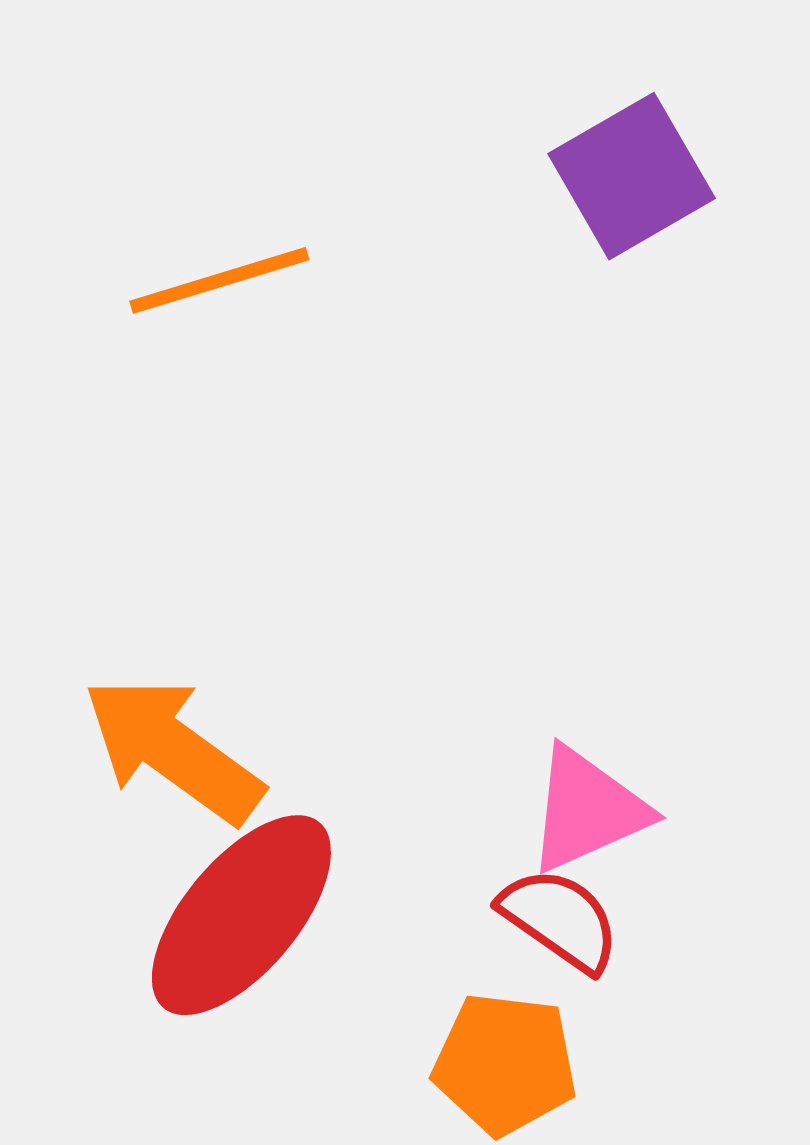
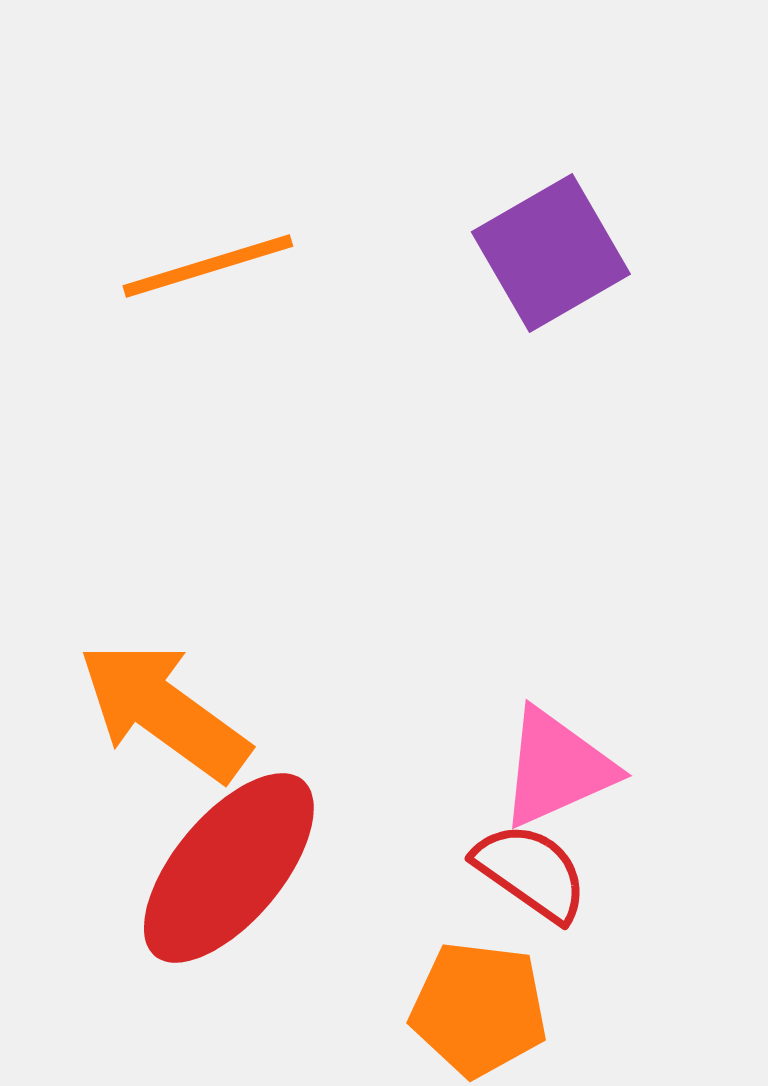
purple square: (632, 176) -> (551, 253), moved

